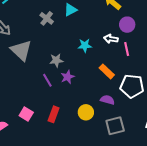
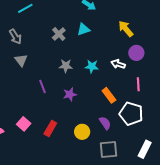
pink line: (127, 49) -> (138, 84), moved
gray triangle: (21, 50) -> (21, 60), moved, size x0.6
gray star: (56, 60) -> (66, 66), moved
purple line: (47, 80) -> (42, 87), moved
purple semicircle: (107, 100) -> (105, 123), turned 32

